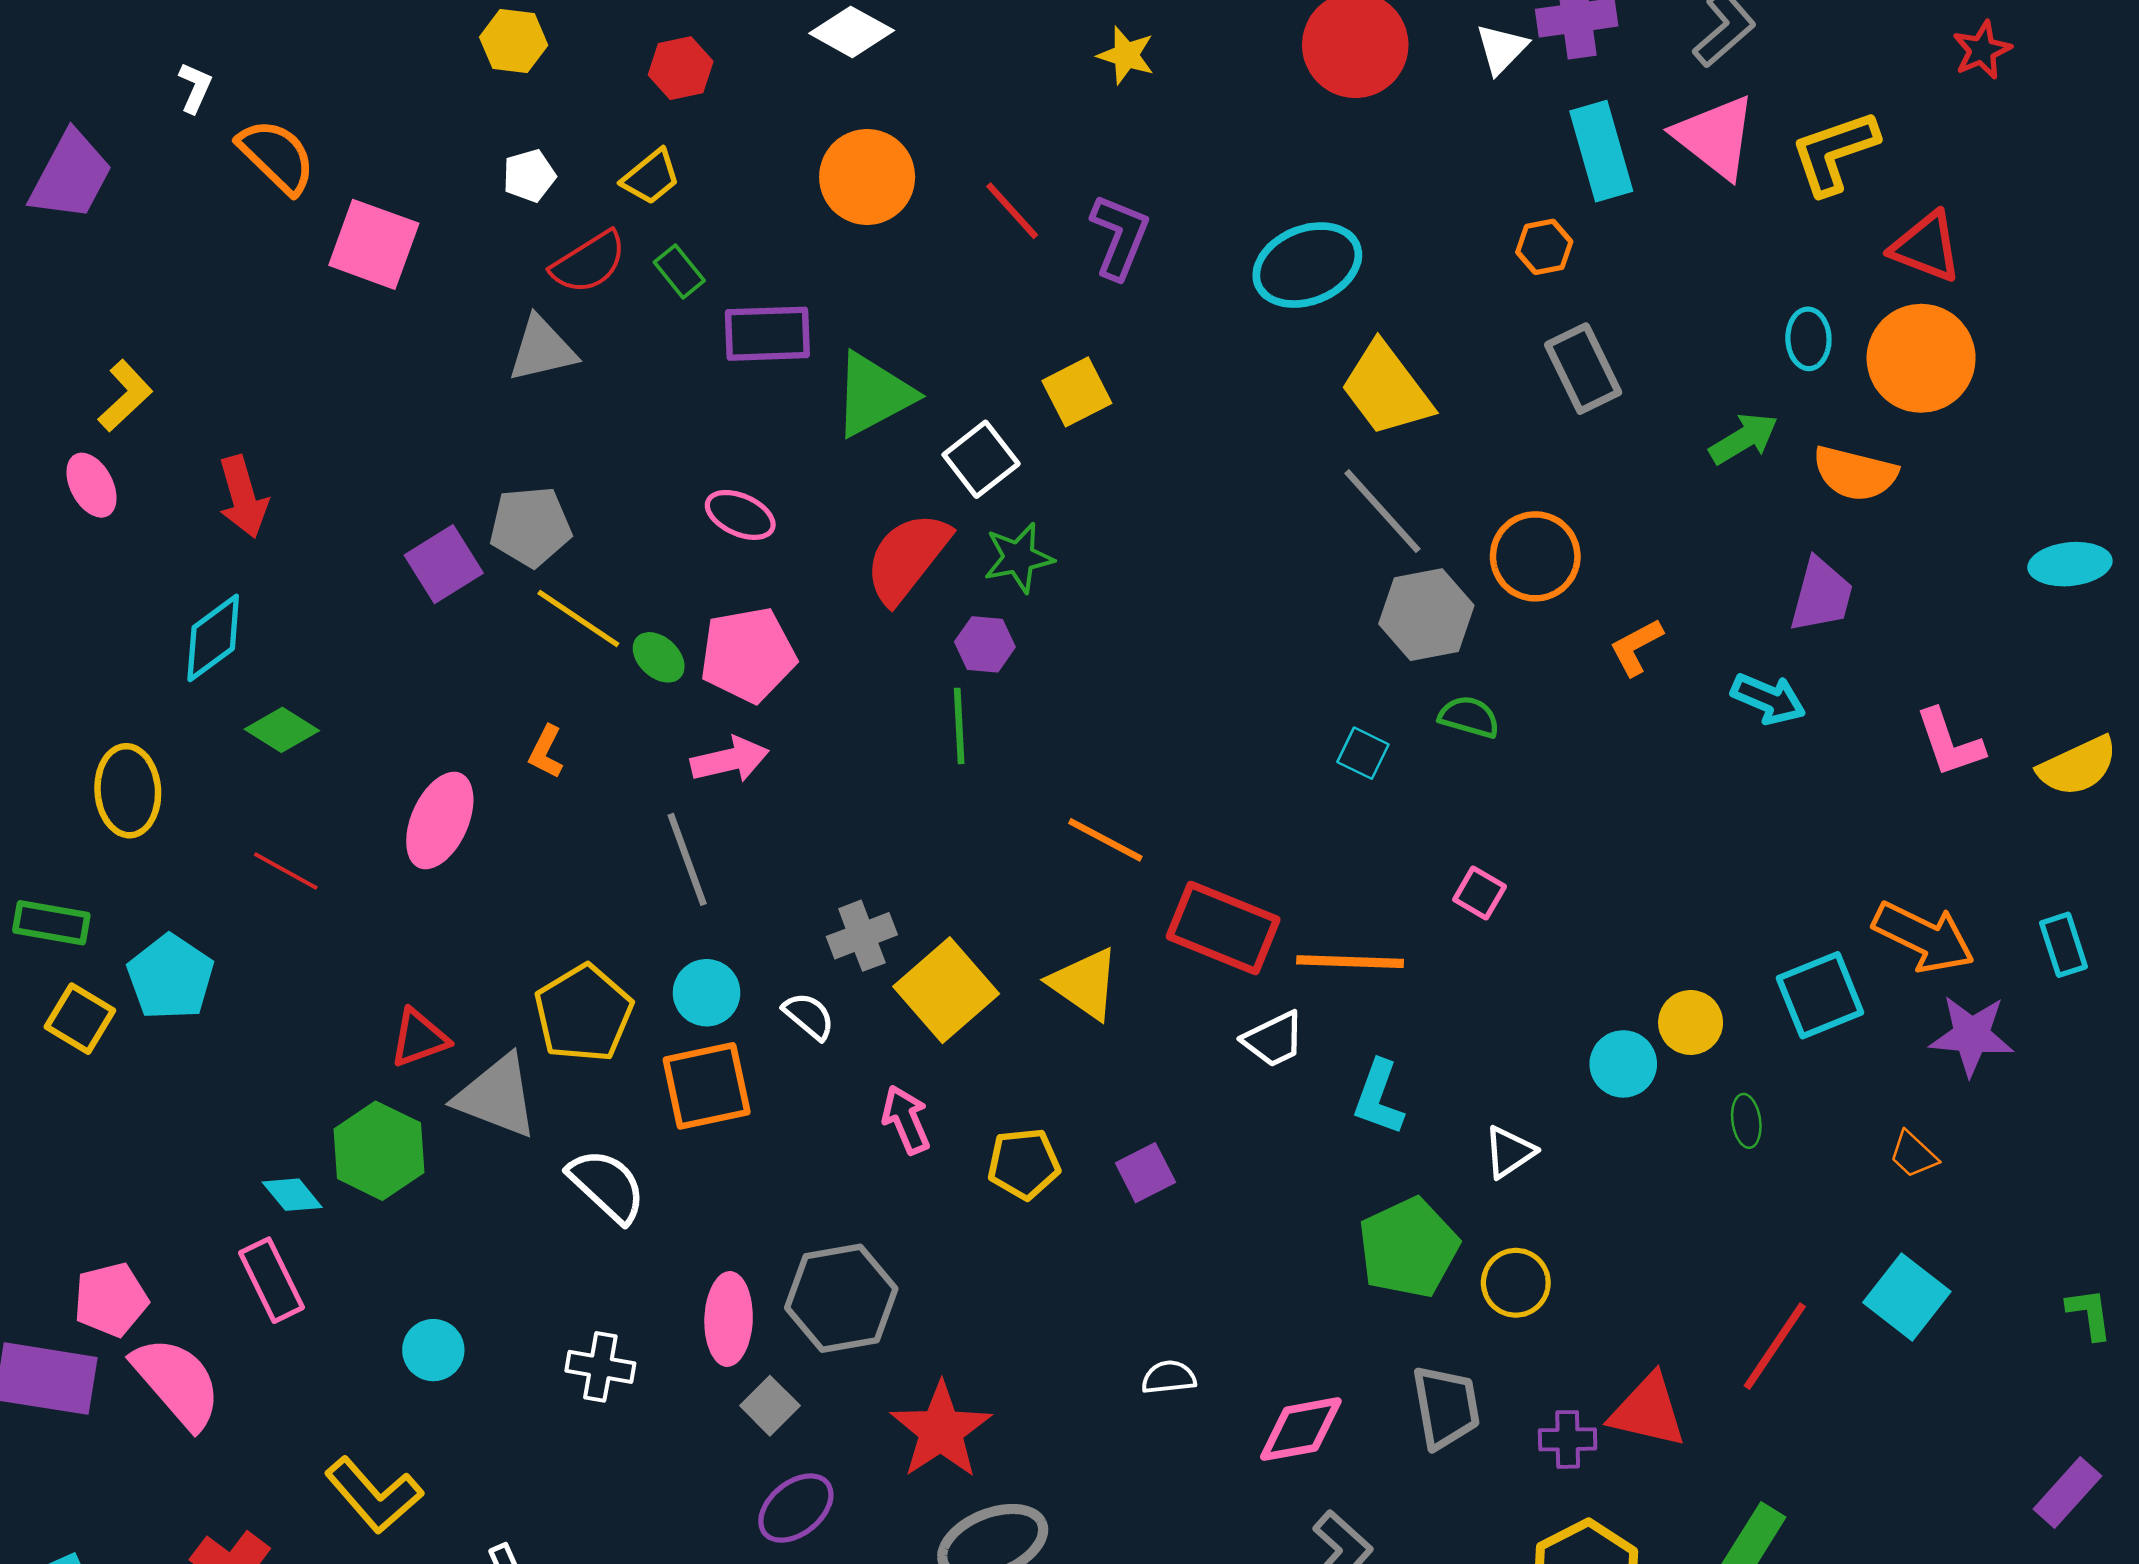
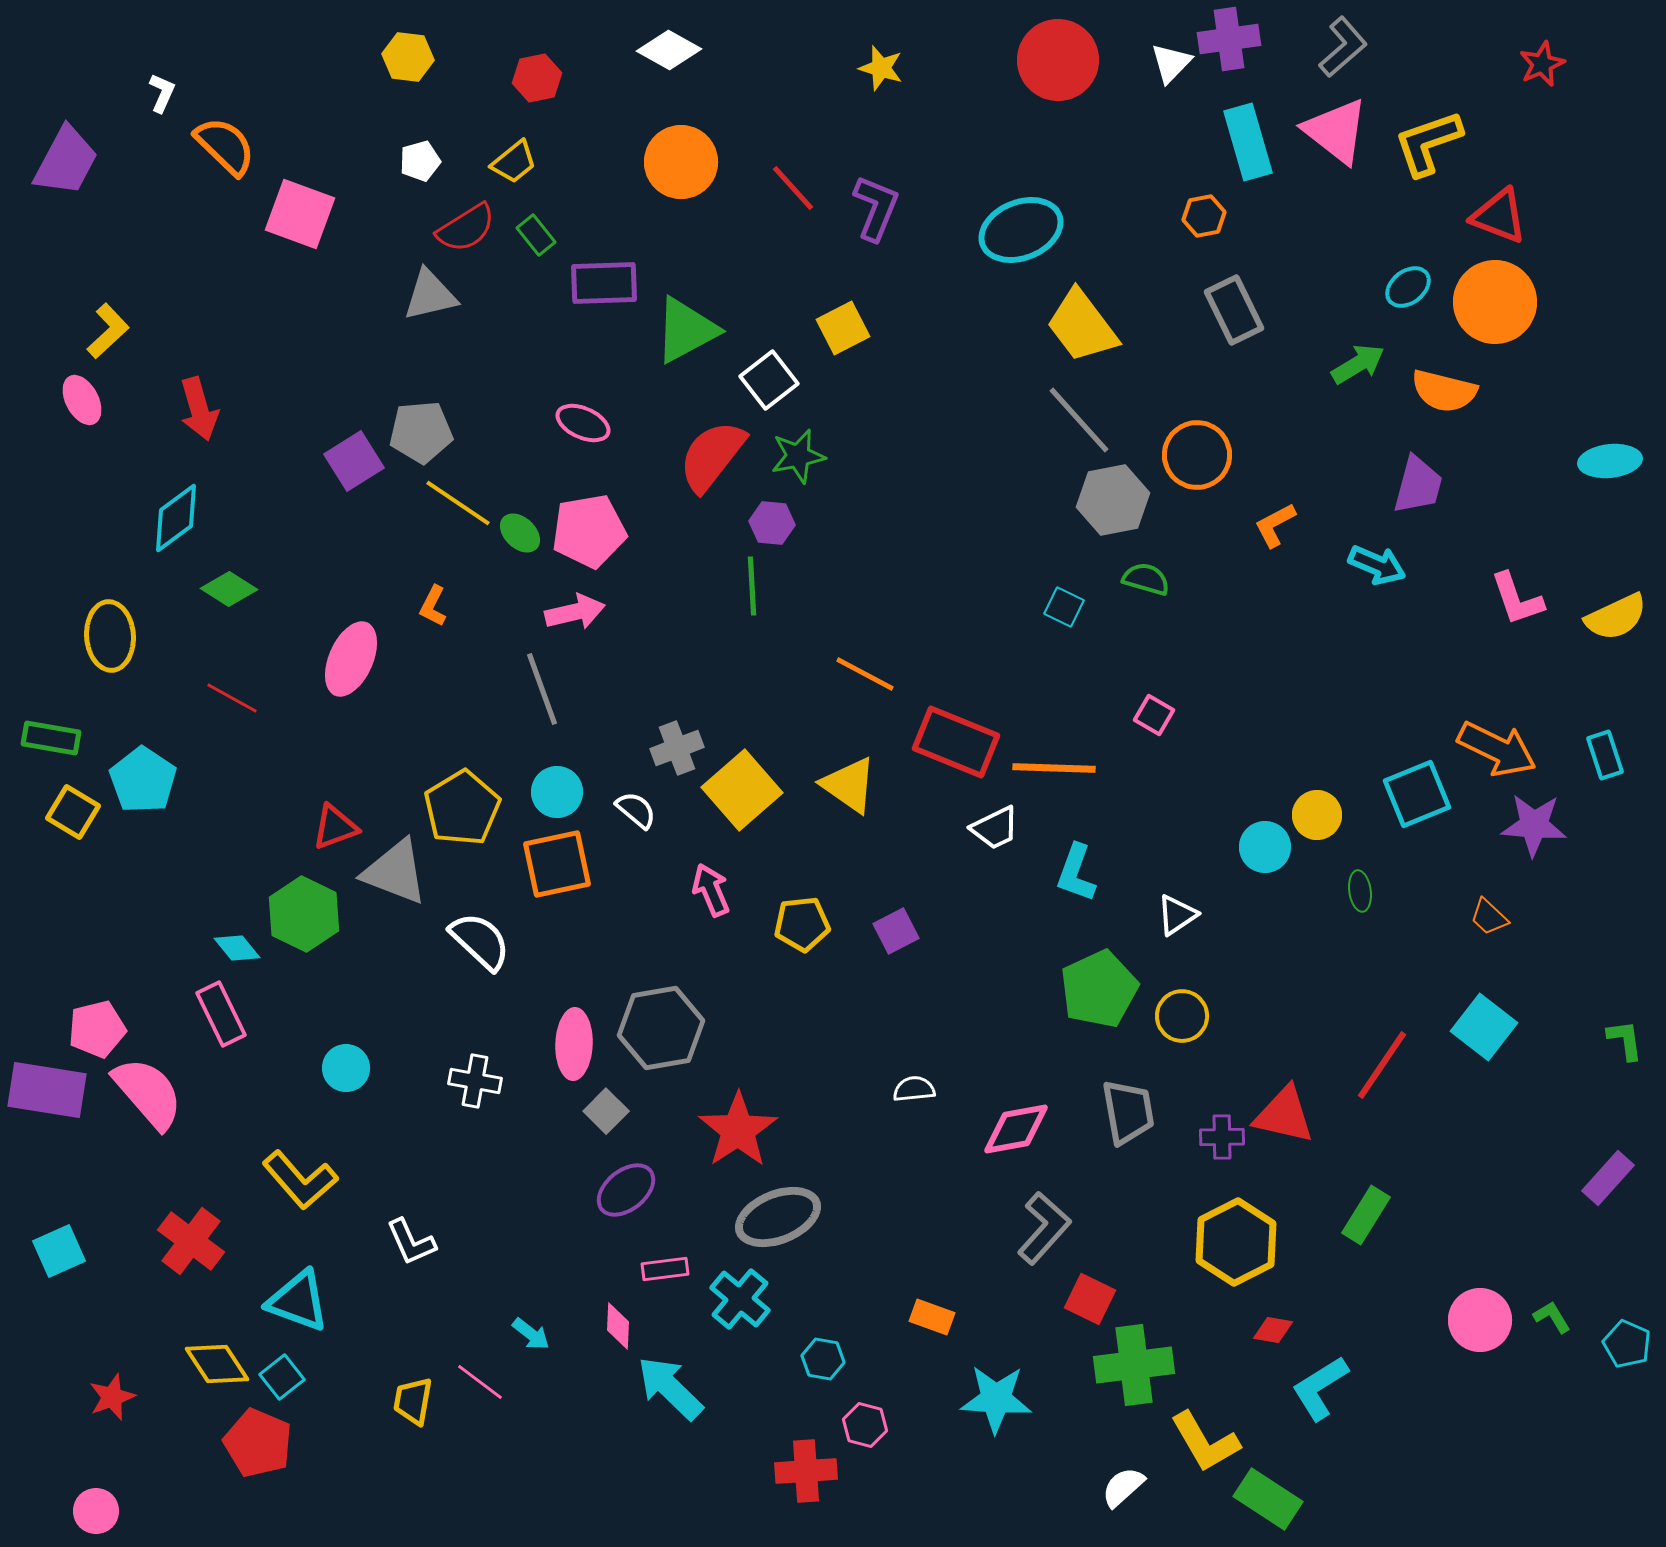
cyan ellipse: (1808, 339) -> (1408, 287), turned 54

